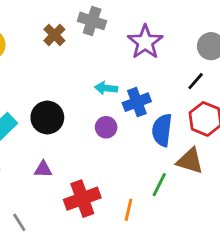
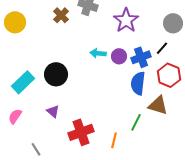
blue cross: (137, 102) -> (141, 57), moved
purple circle: (106, 127) -> (119, 56), moved
purple triangle: (43, 169) -> (53, 111), turned 40

